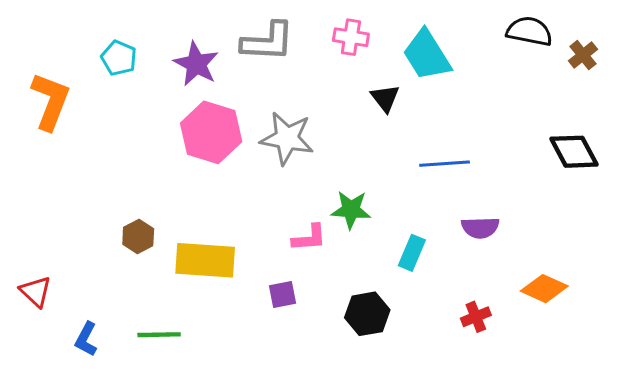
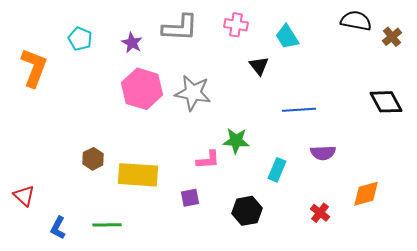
cyan trapezoid: (427, 55) -> (287, 37), size x0.7
purple star: (196, 64) -> (132, 43), size x0.7
orange diamond: (544, 289) -> (366, 194), turned -40
red cross: (476, 317) -> (320, 213), turned -30

